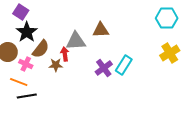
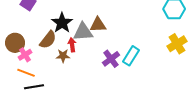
brown triangle: (101, 30) -> (98, 25), moved
black star: (27, 32) -> (62, 23), moved
pink cross: (26, 64) -> (25, 55), moved, turned 32

